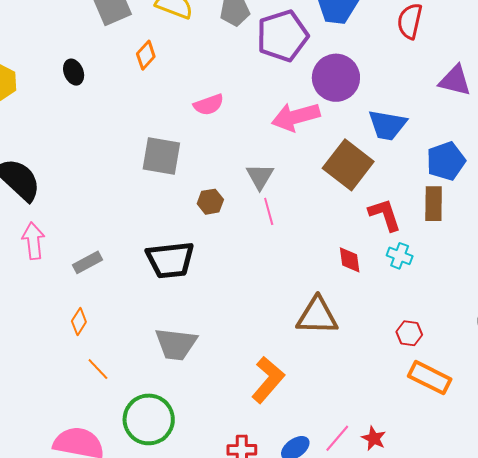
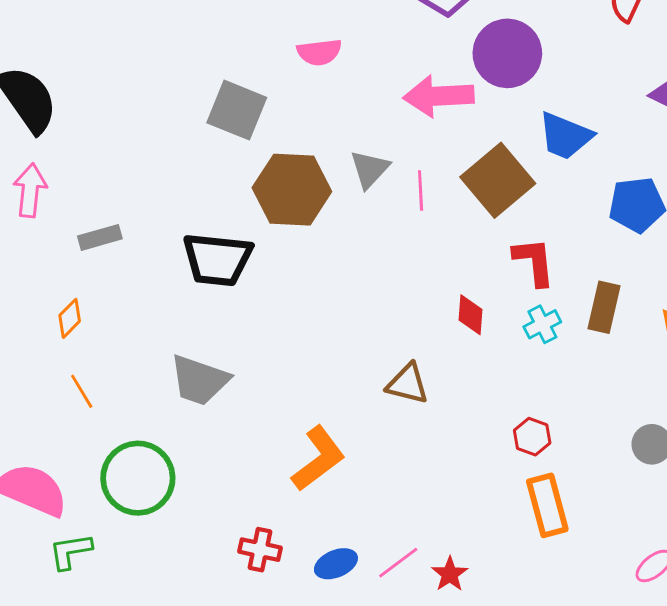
brown hexagon: (210, 202) -> (292, 190), size x2.0
brown rectangle: (434, 204) -> (604, 307), moved
pink line: (269, 211) -> (421, 191), moved
cyan cross: (400, 256) -> (542, 324), turned 30
brown triangle: (317, 316) -> (408, 384), size x0.7
orange rectangle: (430, 378) -> (547, 505), turned 36

